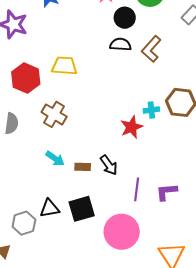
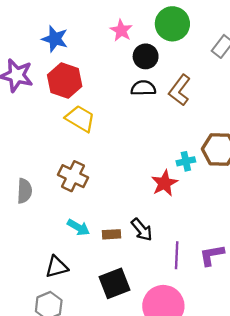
yellow trapezoid: (64, 66) -> (80, 119), turned 32
red hexagon: (26, 78) -> (65, 81), moved
black triangle: (50, 208) -> (57, 267), moved

